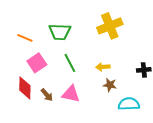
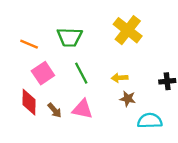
yellow cross: (110, 26) -> (128, 30), turned -30

